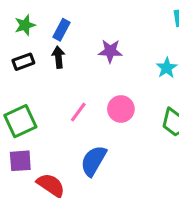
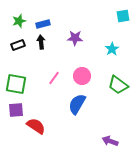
blue rectangle: (61, 30) -> (43, 24), turned 48
green square: (20, 121) -> (16, 84), turned 35
blue semicircle: (93, 161) -> (77, 104), moved

